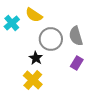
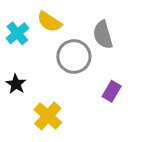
gray semicircle: (76, 36) -> (103, 35), moved
black star: (36, 58) -> (16, 84), moved

